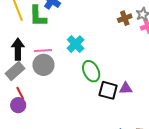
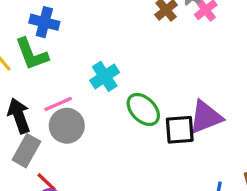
cyan cross: (76, 44) -> (105, 76), turned 30
purple triangle: (126, 88) -> (206, 117), size x1.6

